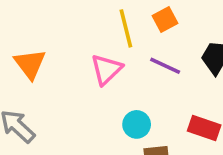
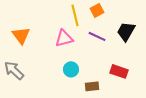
pink triangle: (106, 69) -> (64, 38), turned 30
cyan circle: (137, 124) -> (71, 69), moved

